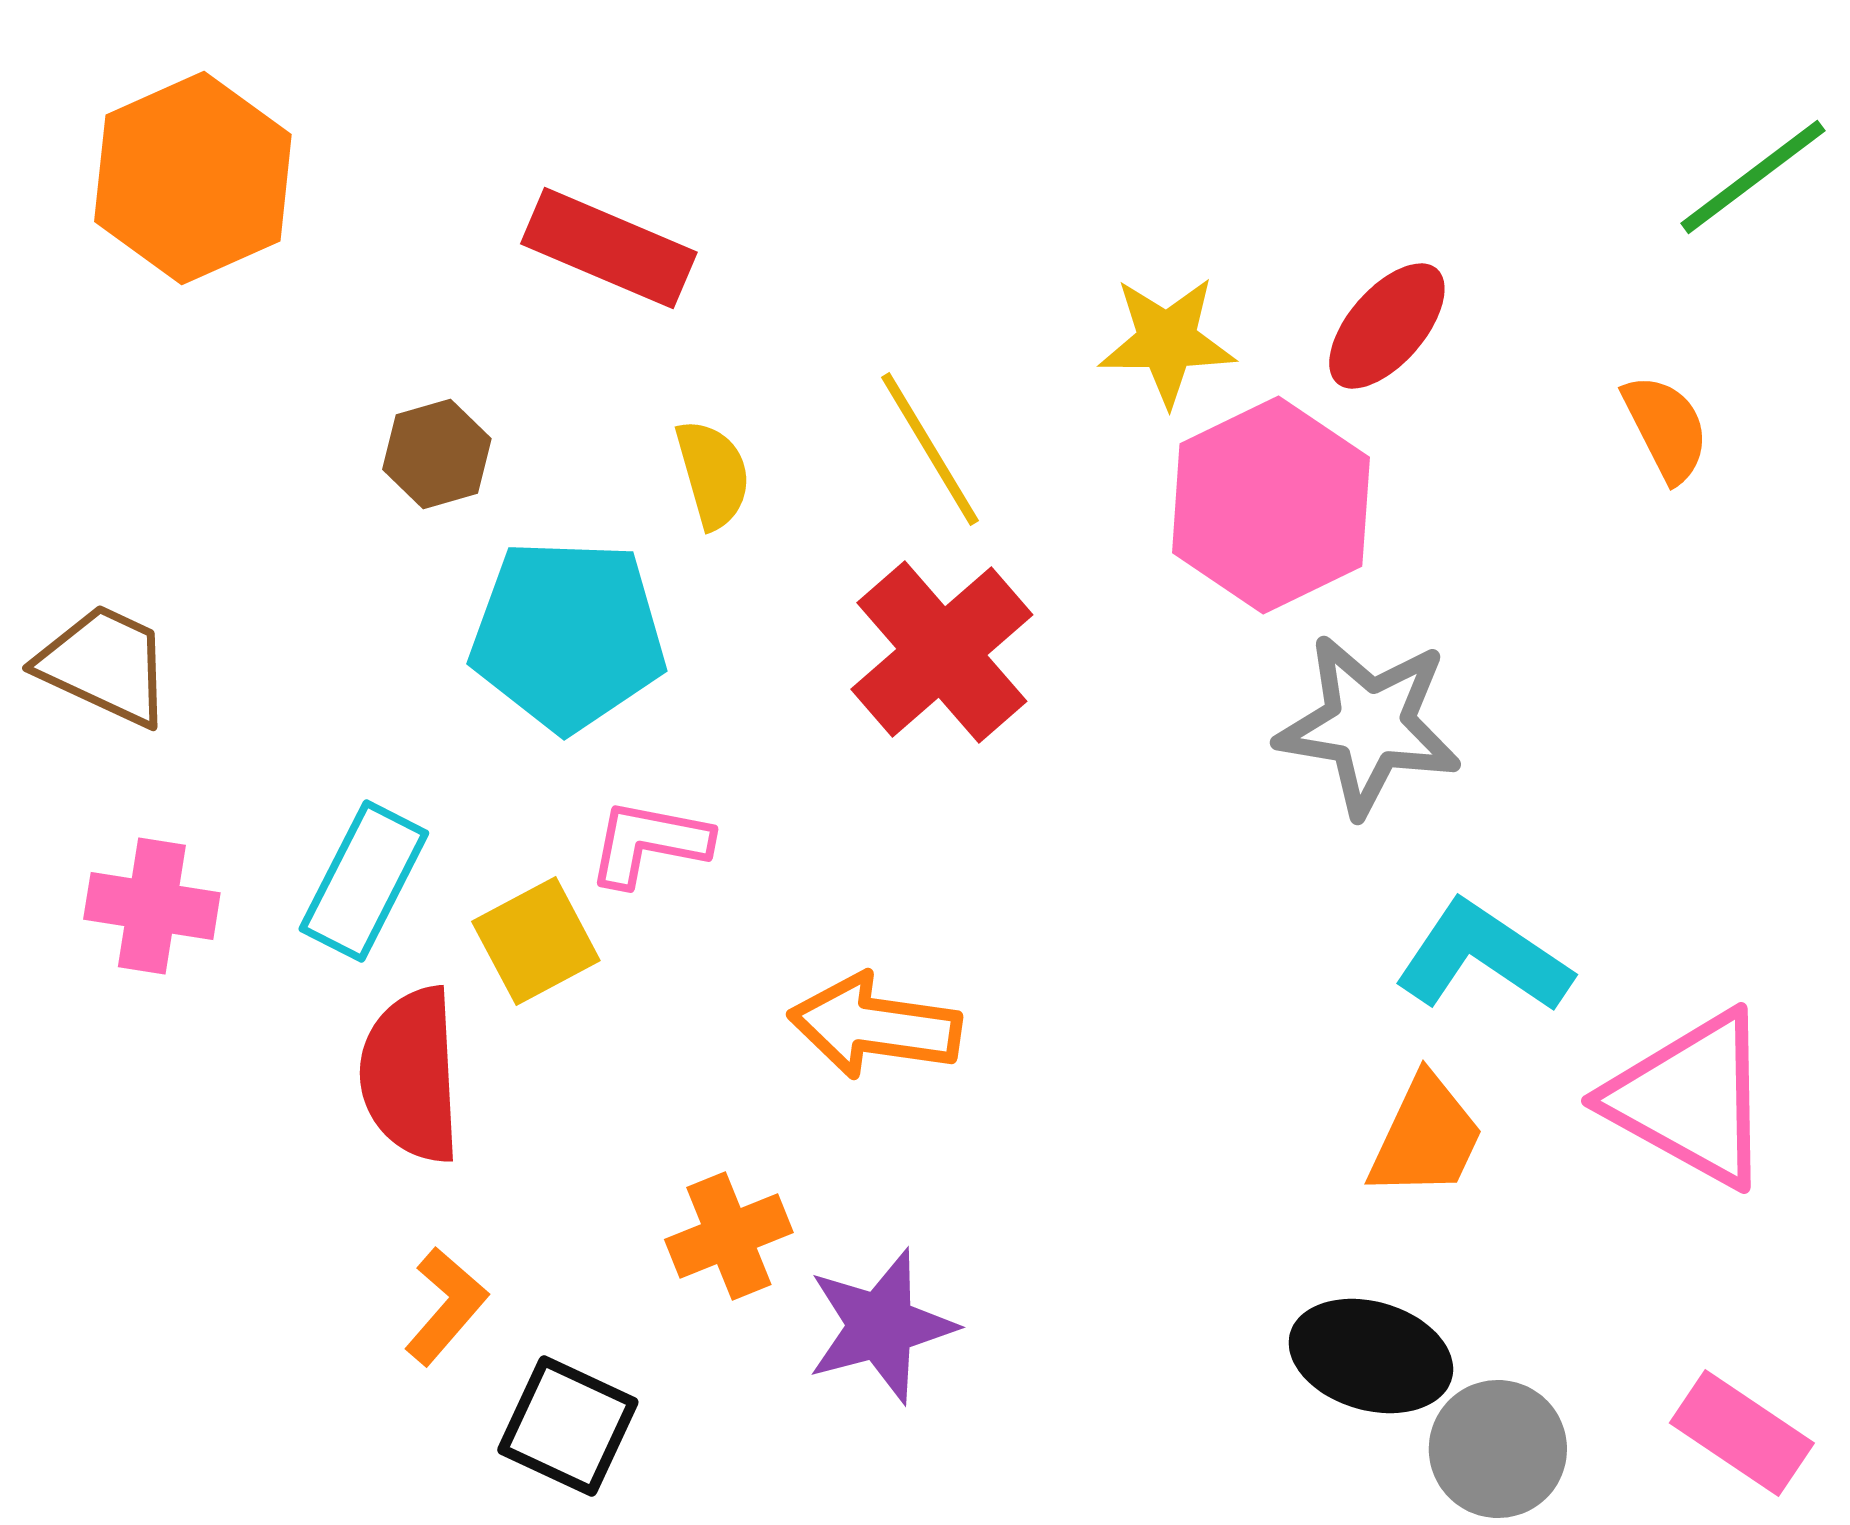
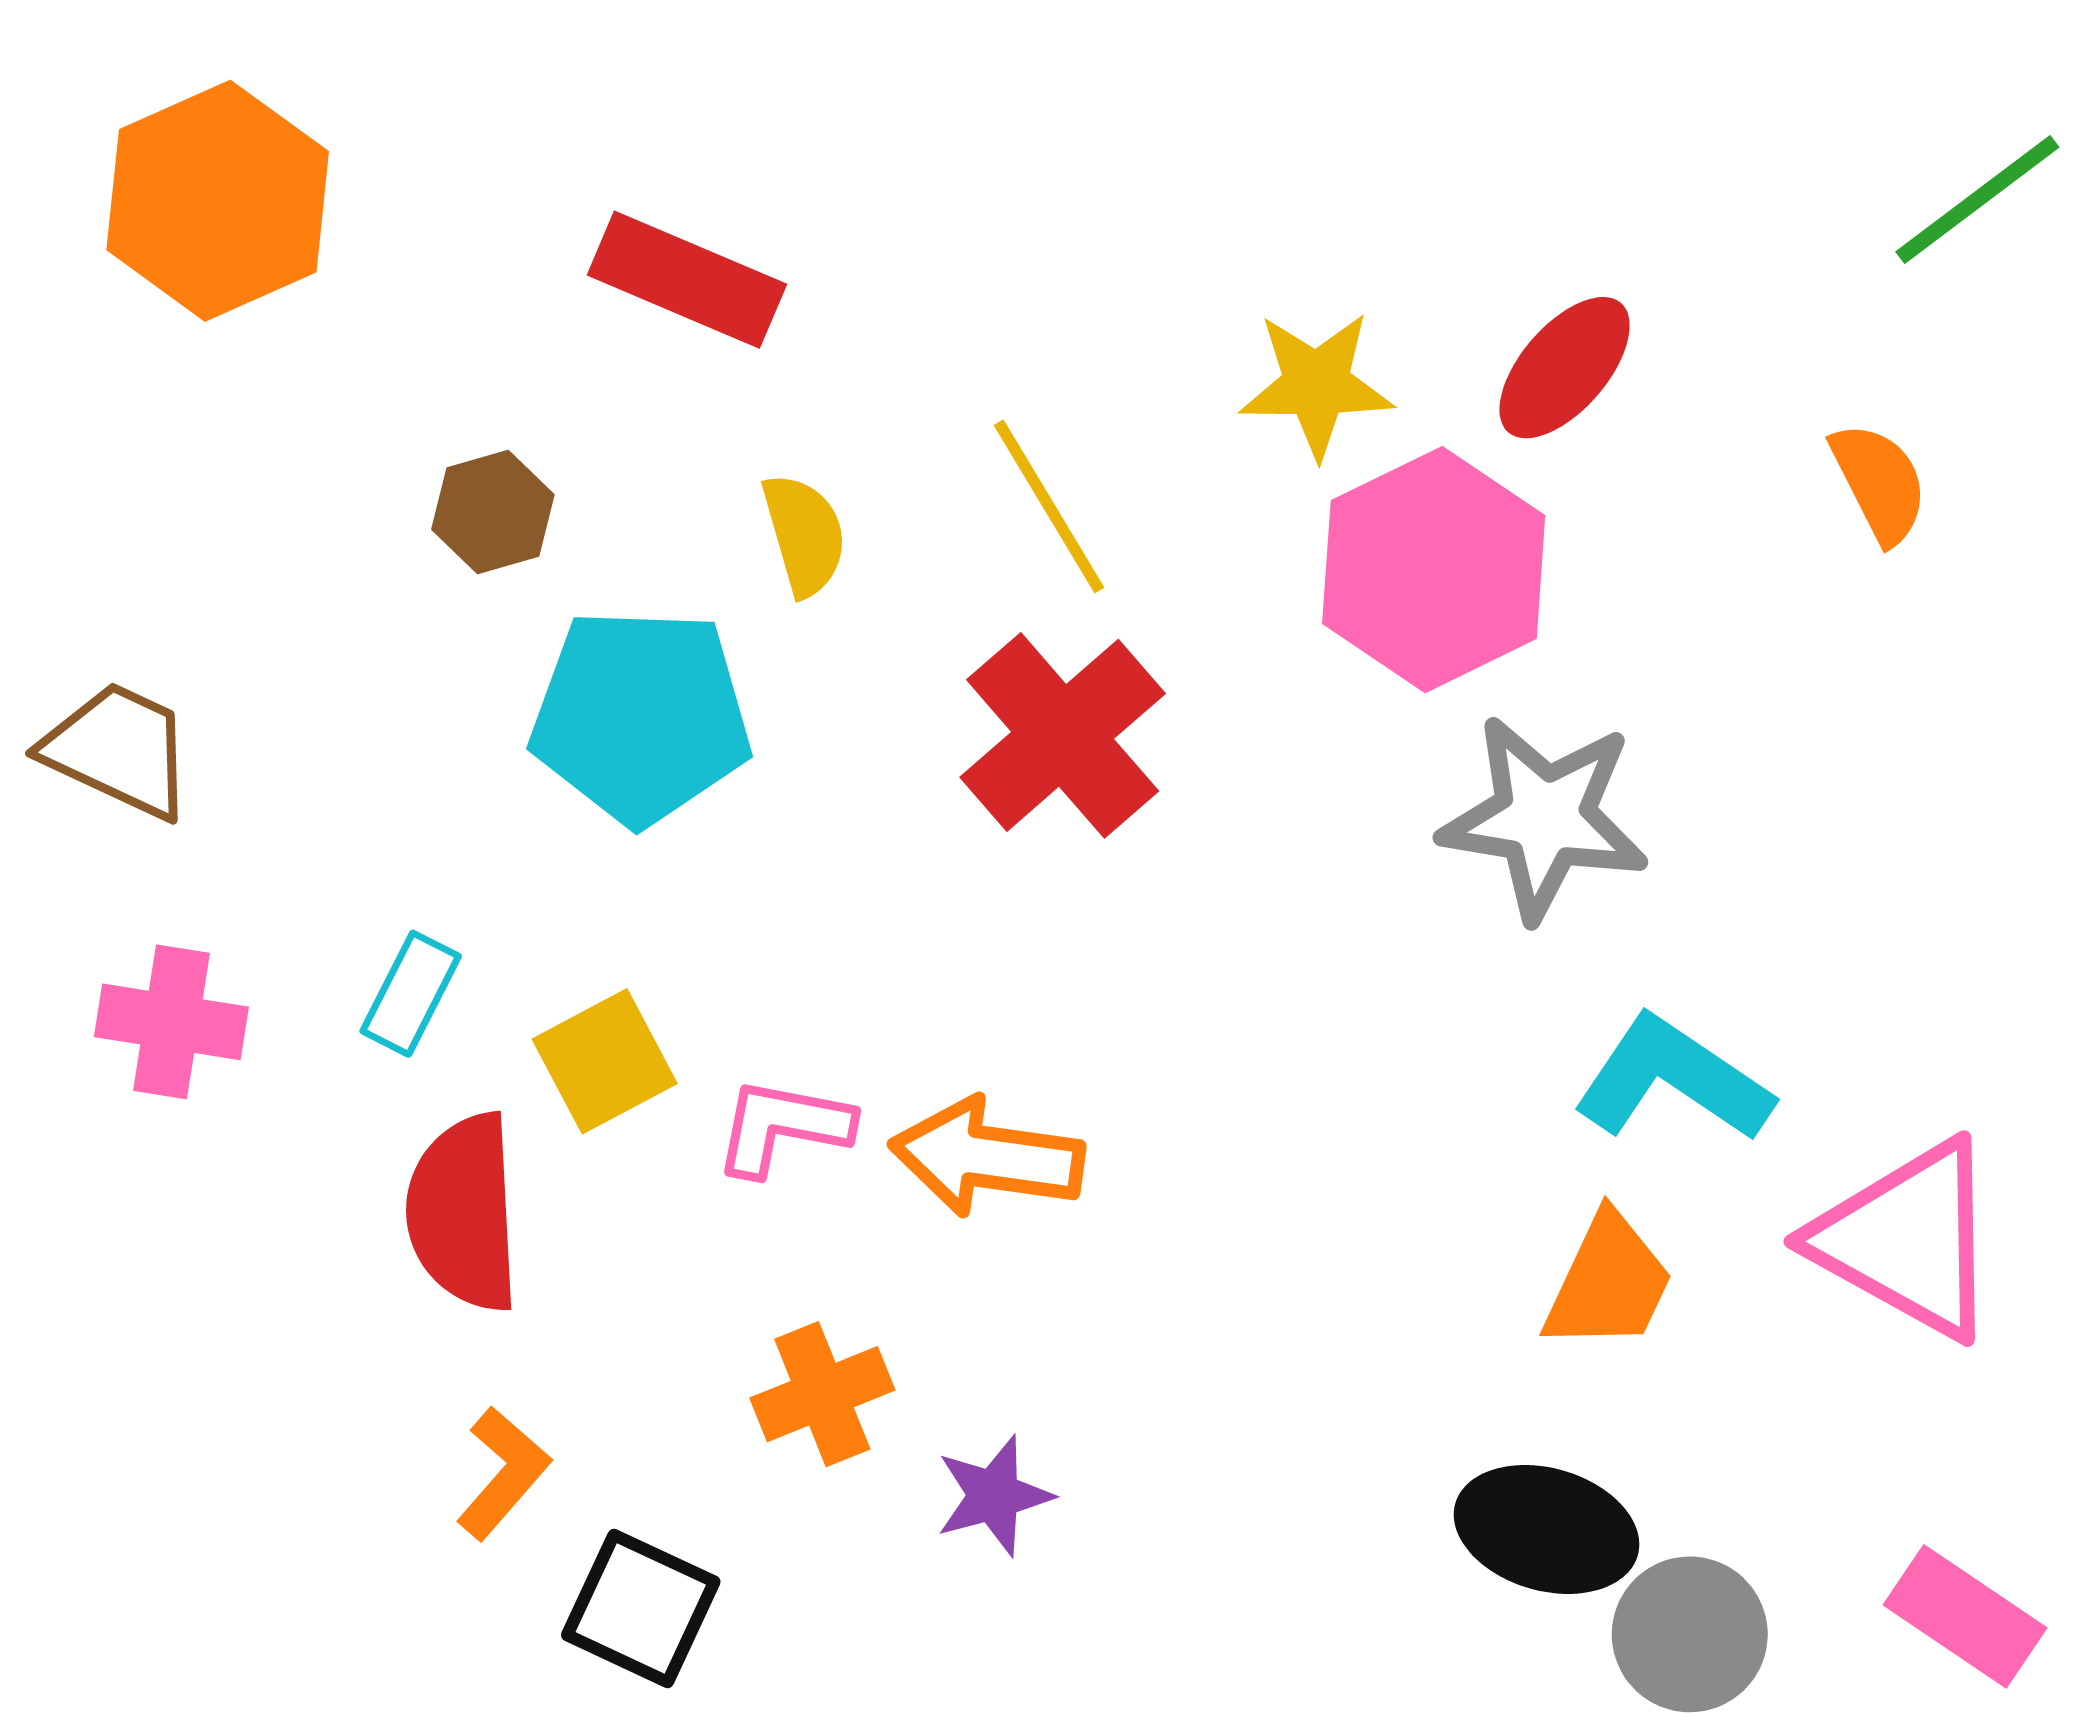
pink L-shape: (649, 843) -> (783, 1127), moved
cyan rectangle: (364, 881) -> (411, 994), size x0.7
purple star: (881, 1326) -> (994, 1496), size x0.7

